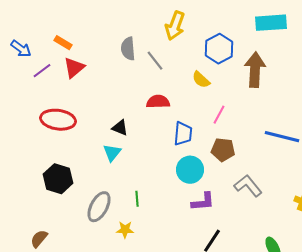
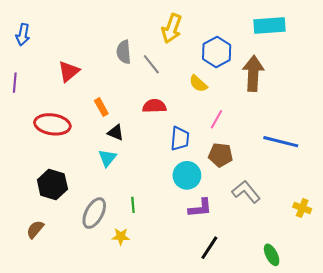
orange rectangle: (63, 43) -> (101, 107), moved, turned 30
blue arrow: (21, 49) -> (23, 35), moved, turned 65
purple line: (42, 71) -> (15, 83), moved, turned -48
brown semicircle: (39, 239) -> (35, 229), moved

